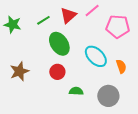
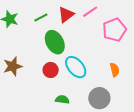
pink pentagon: (118, 26) -> (114, 30), turned -30
cyan ellipse: (96, 56) -> (76, 67), moved
green semicircle: (76, 91) -> (62, 100), moved

